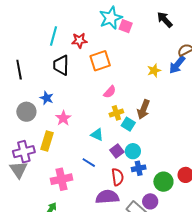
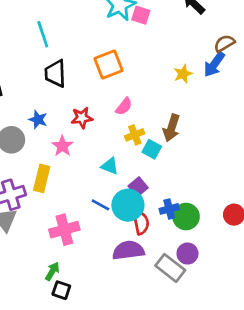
cyan line: (54, 36) -> (43, 34), turned -30
red star: (79, 40) -> (82, 118), moved
cyan circle: (133, 151) -> (128, 205), moved, size x1.5
green circle: (163, 182) -> (186, 217), moved

